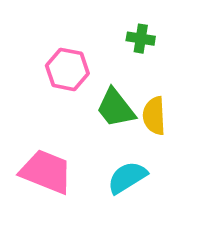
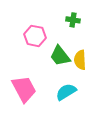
pink trapezoid: (46, 172) -> (24, 89), turned 40

